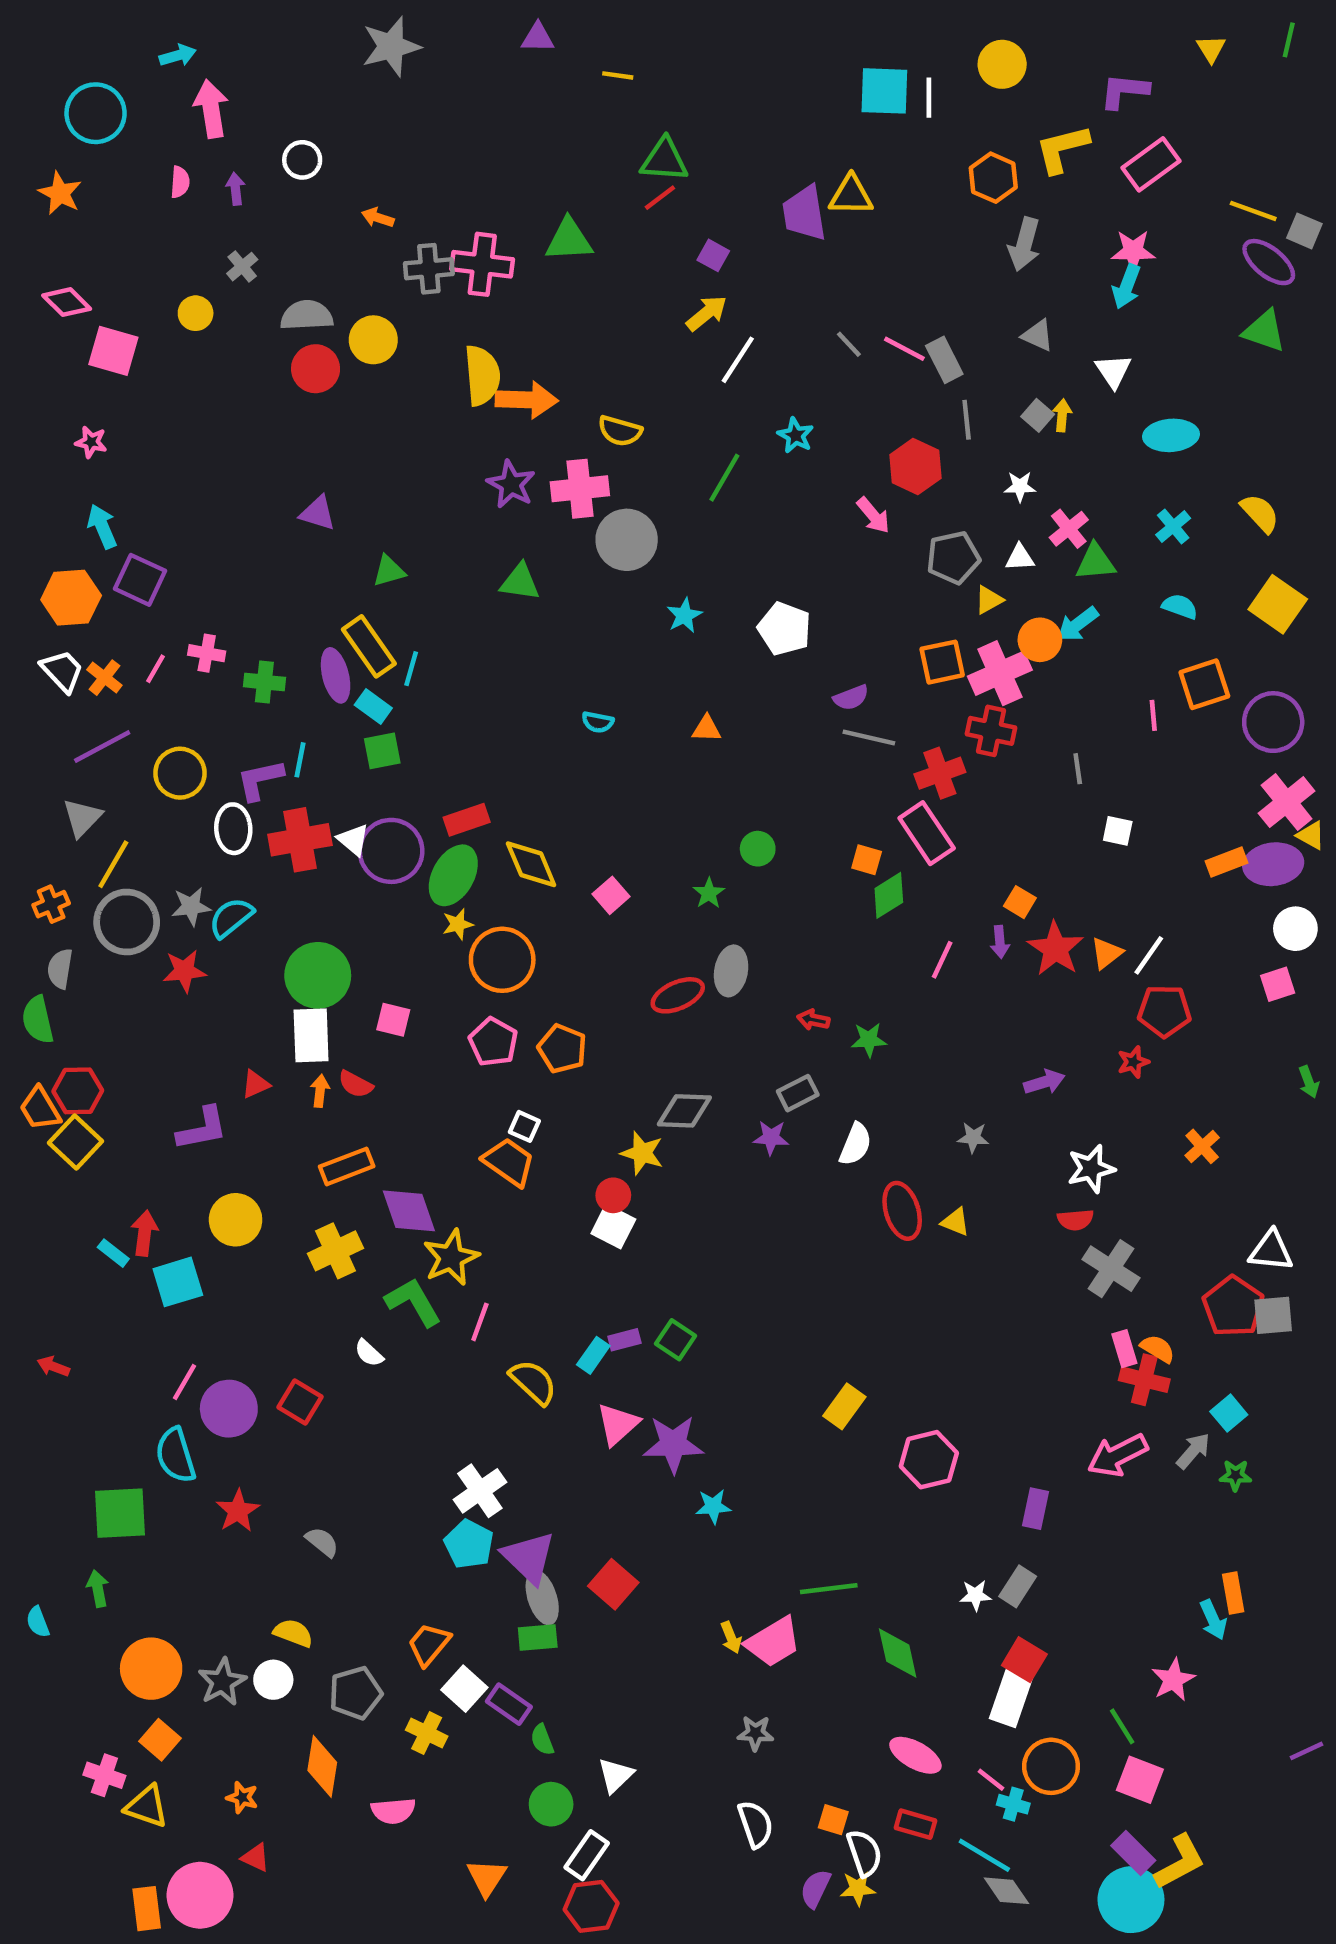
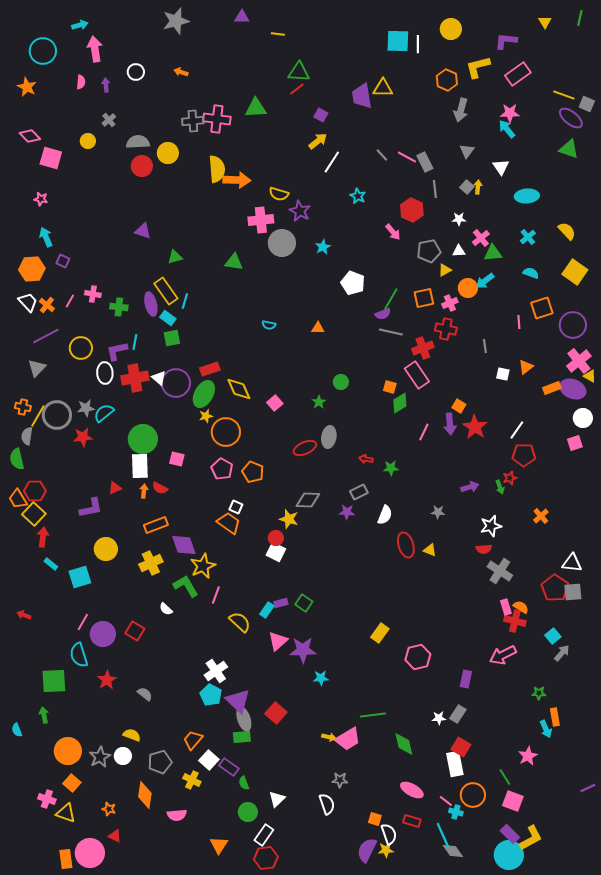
orange arrow: (378, 218) -> (181, 72), moved
cyan arrow: (1127, 287) -> (507, 129), turned 120
gray triangle: (1038, 335) -> (467, 151), turned 42
green line: (724, 478) -> (391, 299), moved
purple star: (511, 484) -> (300, 211), moved
purple square: (140, 580) -> (63, 261), size x0.6
cyan star: (684, 615) -> (323, 247), moved
pink cross: (1000, 673) -> (450, 303), size x0.6
yellow line: (113, 864) -> (38, 416), moved
purple ellipse: (1273, 864) -> (573, 389), turned 30
orange cross: (51, 904) -> (23, 407), turned 35
purple arrow: (1000, 942) -> (450, 424), size x1.5
orange triangle: (1107, 953) -> (526, 367), moved
green arrow: (1309, 1082) -> (500, 487), moved
red arrow: (144, 1233) -> (43, 537), moved
gray arrow: (1193, 1451) -> (562, 653), moved
green star: (1235, 1475) -> (539, 693), moved
yellow arrow: (731, 1637) -> (329, 737), turned -56
white rectangle: (1011, 1697) -> (455, 764), turned -30
white semicircle: (755, 1824) -> (327, 804), moved
cyan line: (984, 1855) -> (443, 835), turned 35
purple semicircle: (815, 1889) -> (367, 850), size x1.4

